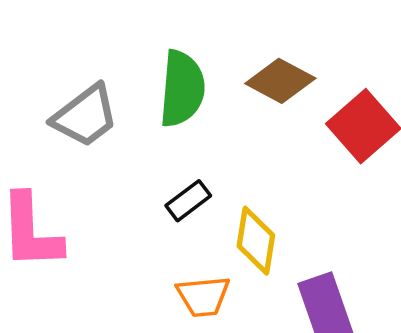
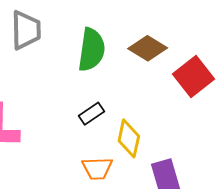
gray trapezoid: (85, 116) -> (26, 30), moved, turned -57

